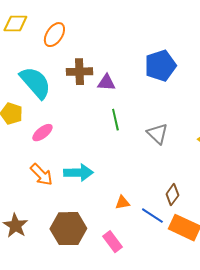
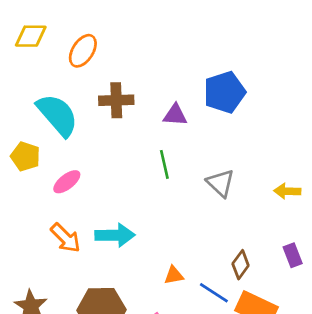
purple triangle: (106, 83) -> (175, 115), moved

